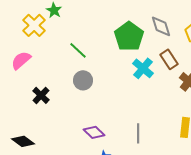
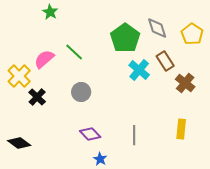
yellow cross: (34, 25) -> (19, 76), moved
pink semicircle: (21, 60) -> (44, 59), moved
gray circle: (83, 80) -> (81, 92), moved

